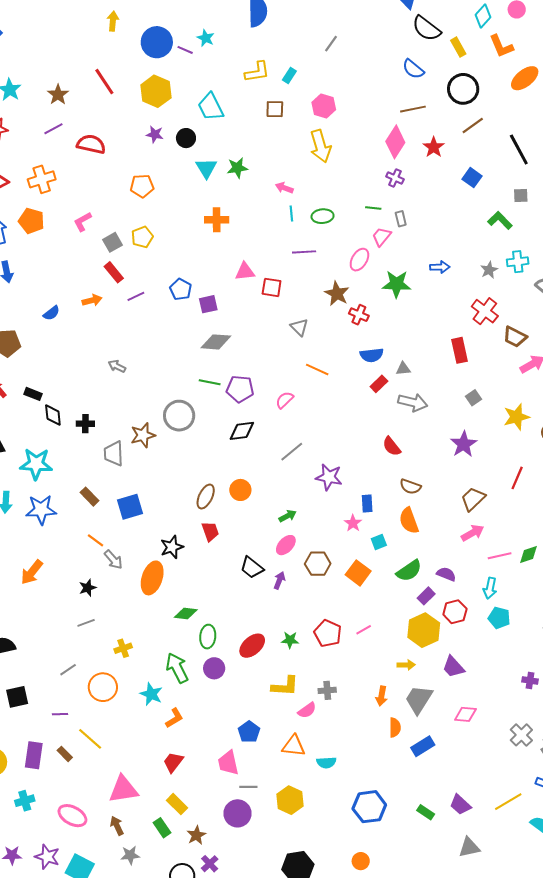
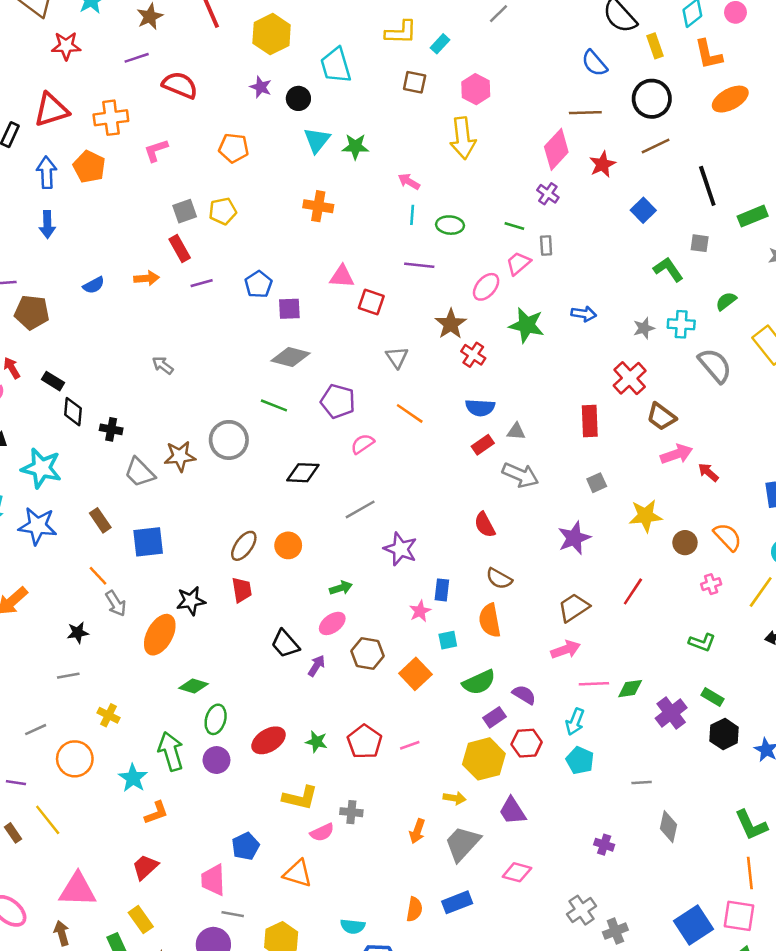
pink L-shape: (83, 222) -> (156, 150), moved
purple pentagon: (240, 389) -> (338, 401), moved
gray trapezoid: (114, 453) -> (140, 472), turned -52
yellow cross: (123, 648) -> (108, 715), turned 36
orange semicircle: (395, 727) -> (414, 909), moved
cyan semicircle: (326, 762) -> (353, 926), moved

